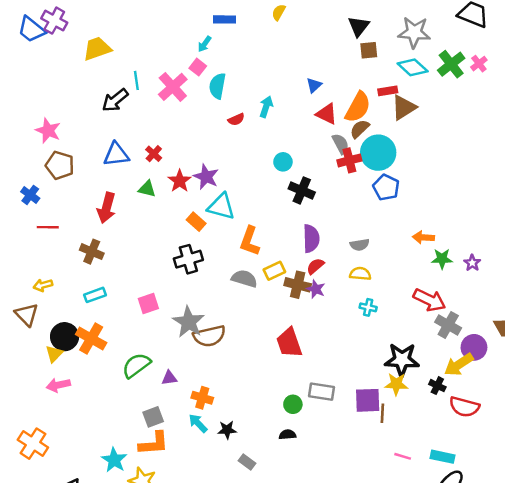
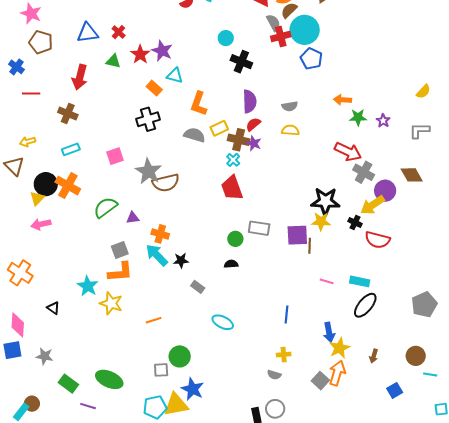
cyan triangle: (221, 207) -> (175, 75), size x0.7
cyan cross: (368, 307) -> (233, 160), moved, turned 32
cyan arrow: (198, 423) -> (157, 255), size x1.4

